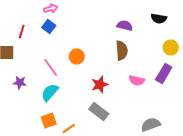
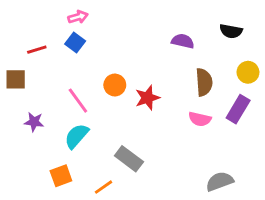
red line: (22, 32) -> (37, 50), turned 56
brown semicircle: (122, 50) -> (204, 82), moved
red star: (100, 84) -> (147, 98), moved
gray rectangle: (99, 112) -> (129, 159), moved
orange square: (49, 120) -> (61, 176), moved

